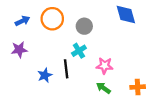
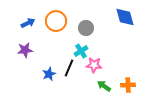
pink star: (105, 66) -> (94, 65), moved
black line: (66, 69) -> (69, 68), turned 30
orange cross: (138, 87) -> (128, 85), moved

